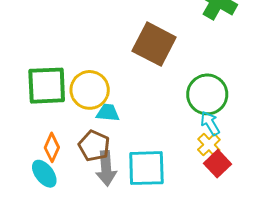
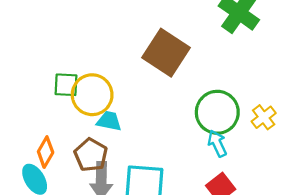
green square: (47, 86) -> (66, 85), moved, size x0.6
yellow cross: (209, 145) -> (264, 117), moved

